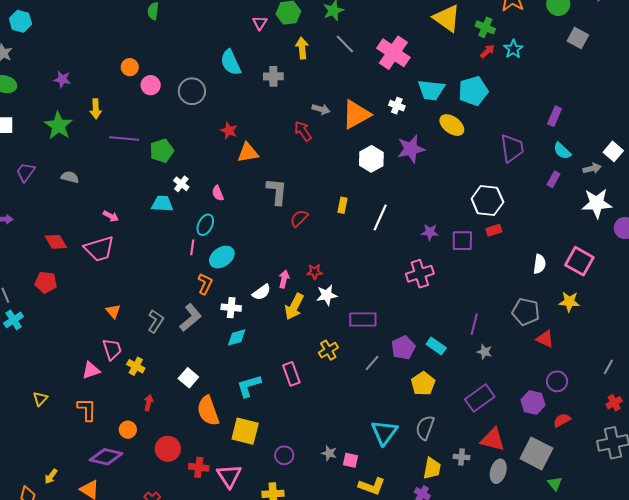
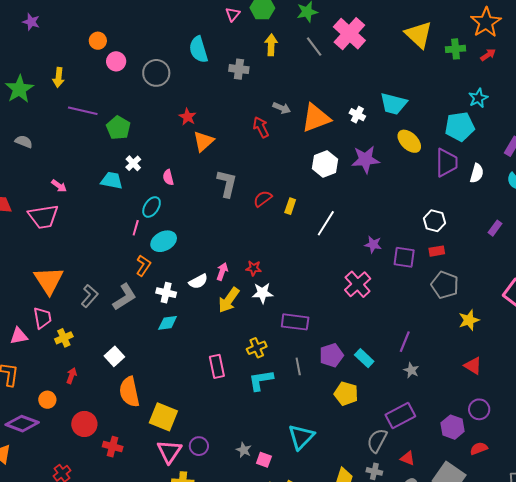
green cross: (485, 27) -> (455, 49), turned -36
cyan star: (513, 49) -> (478, 98), moved
red arrow: (487, 51) -> (488, 55), moved
pink cross: (393, 53) -> (349, 34), moved
purple star: (62, 79) -> (31, 22), moved
cyan pentagon: (473, 91) -> (460, 127), moved
purple trapezoid: (512, 148) -> (447, 163), moved
green pentagon: (162, 151) -> (118, 128), turned -30
orange triangle: (248, 153) -> (203, 141), turned -40
purple rectangle: (554, 179) -> (495, 228), moved
white hexagon: (487, 200) -> (434, 221), size x0.7
red semicircle: (299, 218) -> (263, 199), moved
white semicircle: (539, 264) -> (477, 173), moved
pink cross: (420, 274) -> (358, 284), turned -32
yellow star: (569, 302) -> (469, 320), moved, turned -30
orange triangle: (113, 311) -> (49, 280), size x2.0
gray pentagon: (526, 312) -> (445, 285), moved
gray line: (372, 363) -> (298, 366), turned -60
yellow cross: (136, 366) -> (64, 338), turned 30
yellow pentagon: (423, 384) -> (346, 394), turned -30
cyan L-shape: (249, 386) -> (261, 380), moved
gray semicircle: (425, 428) -> (377, 441), moved
red triangle: (493, 439) -> (408, 458), size x0.6
pink triangle: (229, 476) -> (169, 452), moved

